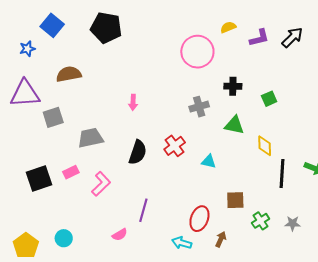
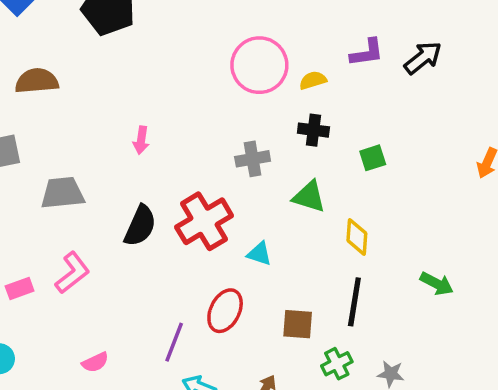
yellow semicircle: (228, 27) -> (313, 80), moved
red cross: (175, 146) -> (204, 221), size x1.5
pink rectangle: (71, 172) -> (20, 289), moved
black line: (282, 174) -> (354, 302), moved
purple line: (143, 210) -> (174, 342), moved
red ellipse: (199, 219) -> (225, 311), moved

